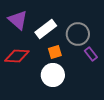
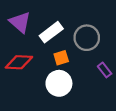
purple rectangle: (91, 54) -> (105, 70), moved

